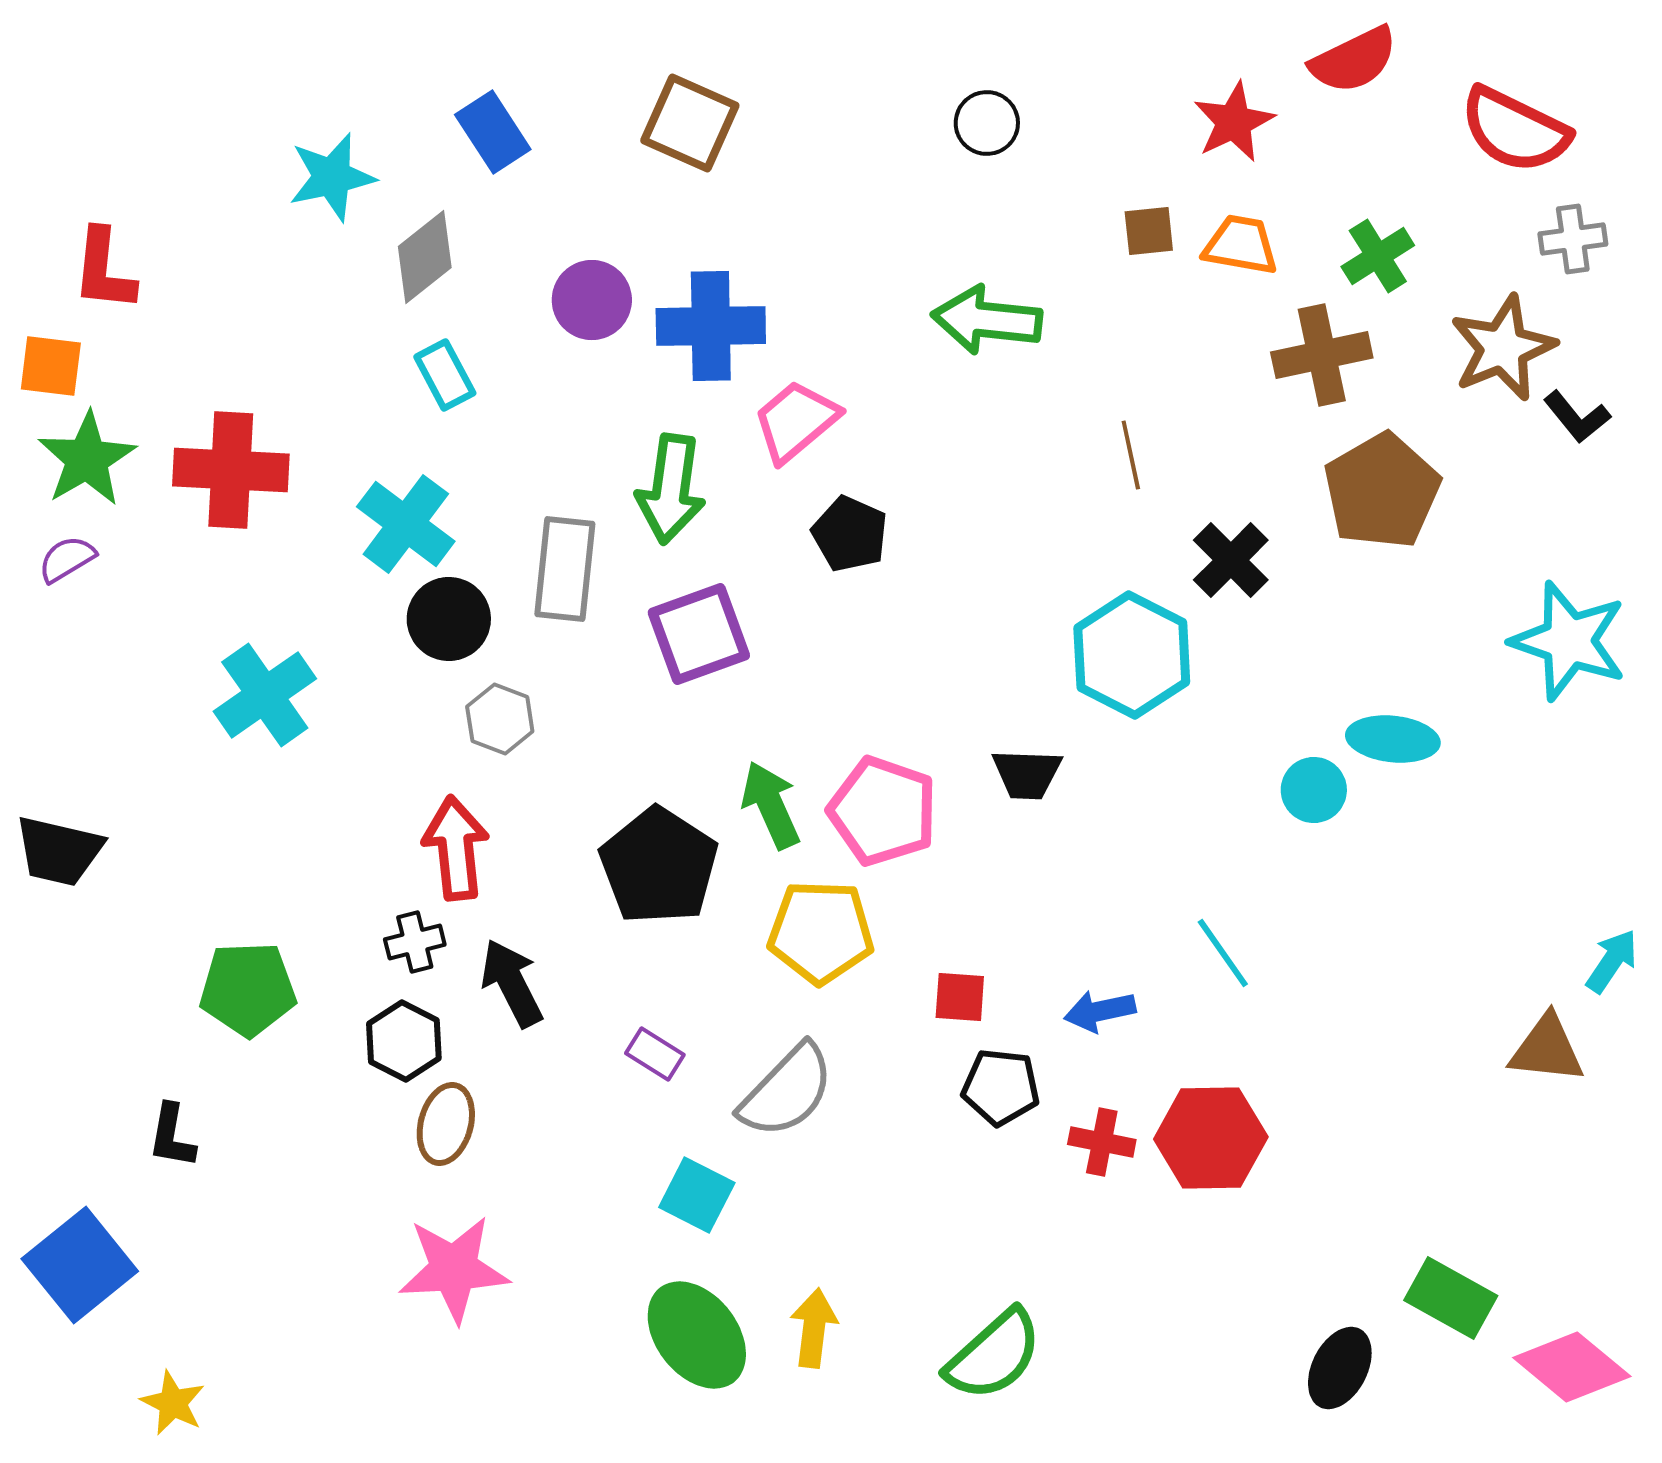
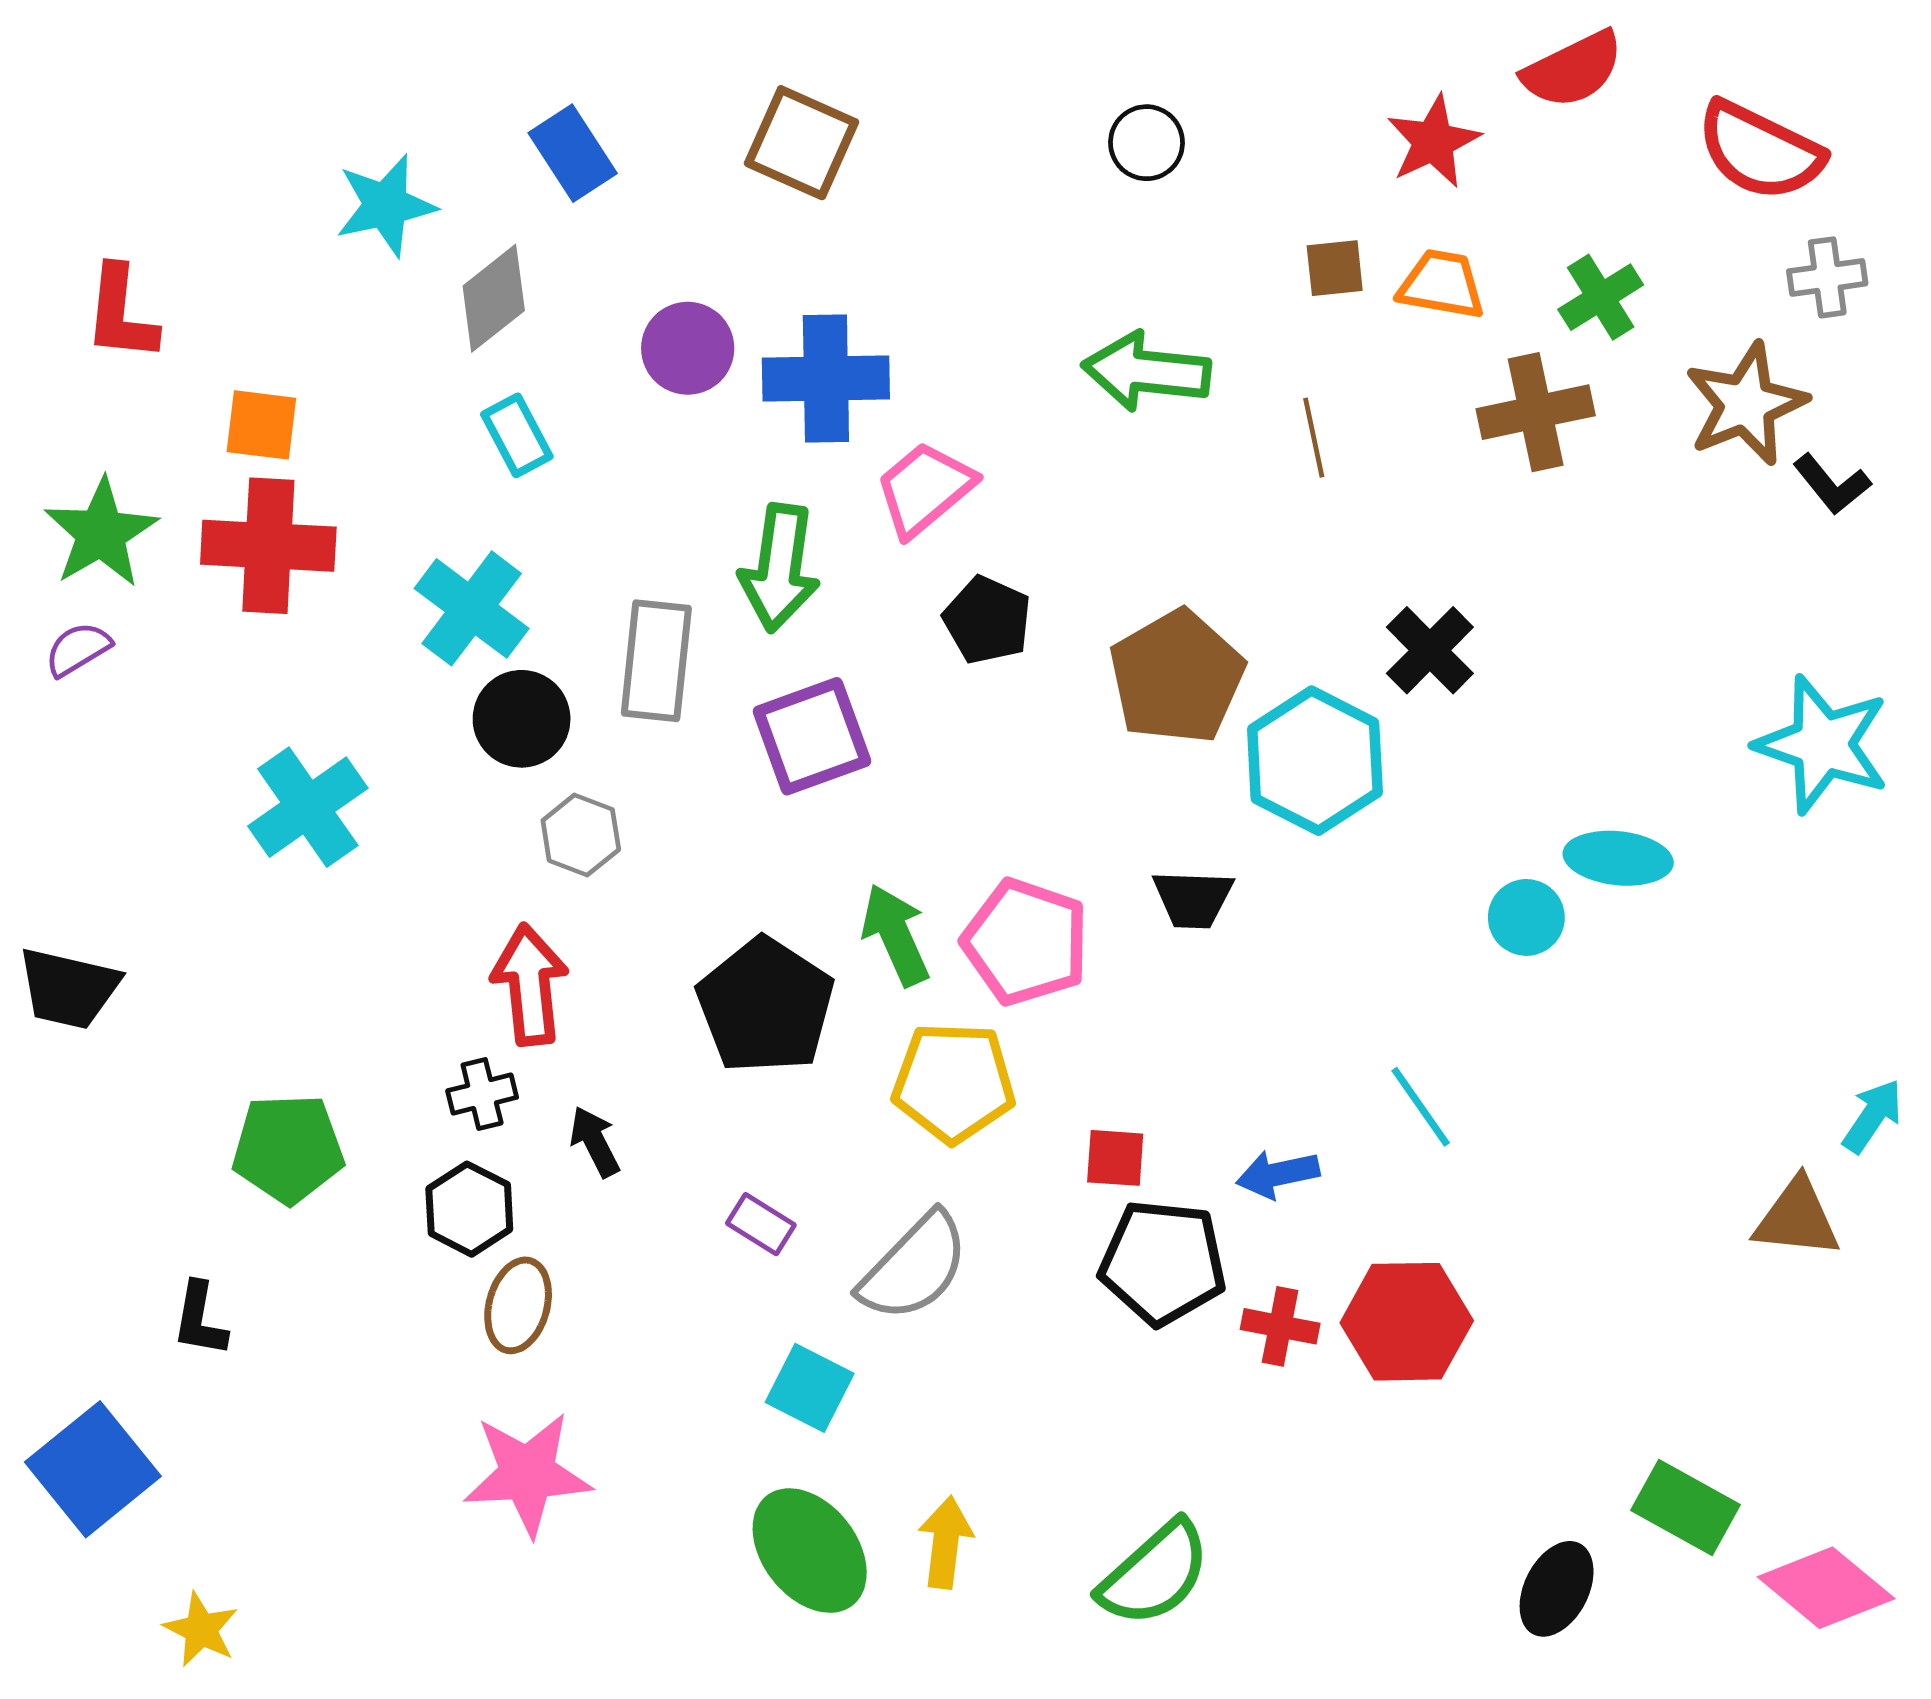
orange square: (51, 366) -> (261, 425), moved
brown line: (1131, 455) -> (1314, 438), moved
brown pentagon: (1382, 491) -> (1177, 677), moved
black arrow: (512, 983) -> (595, 1142), size x0.7
black pentagon: (1001, 1087) -> (1163, 1262), size x1.4

